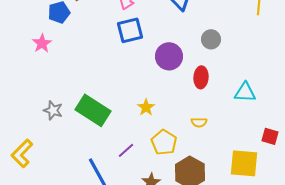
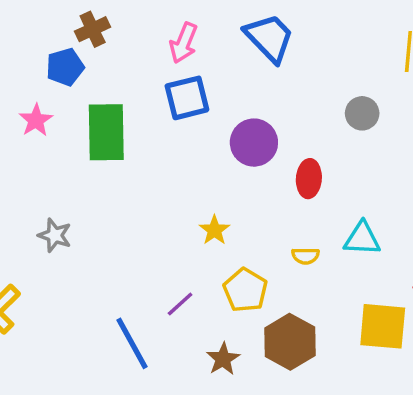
gray circle: (211, 39) -> (362, 113), moved
cyan triangle: (245, 92) -> (362, 239), moved
green rectangle: (93, 110) -> (106, 132), moved, turned 56

